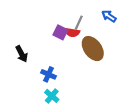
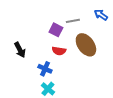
gray line: (79, 23) -> (73, 21), turned 56
red semicircle: (72, 32) -> (59, 51), moved

